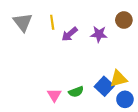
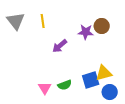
brown circle: (124, 20) -> (102, 26), moved
purple arrow: (70, 34) -> (60, 46), moved
blue square: (104, 86) -> (91, 80), turned 30

